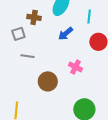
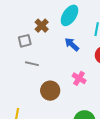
brown cross: (34, 17) -> (42, 26), turned 32
blue arrow: (66, 34) -> (72, 44), turned 77

